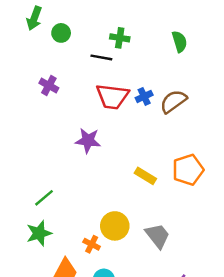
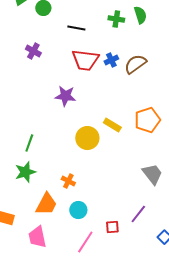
green cross: (120, 38) -> (116, 19), moved
green line: (44, 198) -> (29, 143), turned -30
yellow circle: (115, 226) -> (87, 138), moved
gray trapezoid: (158, 236) -> (152, 174), moved

